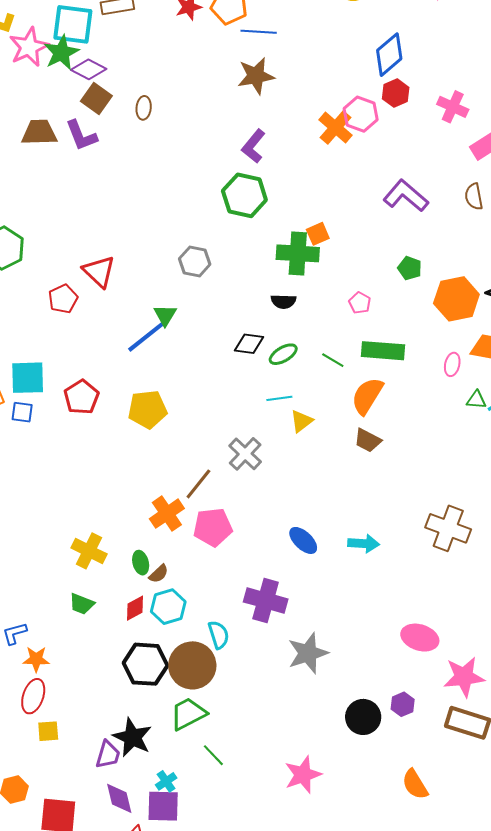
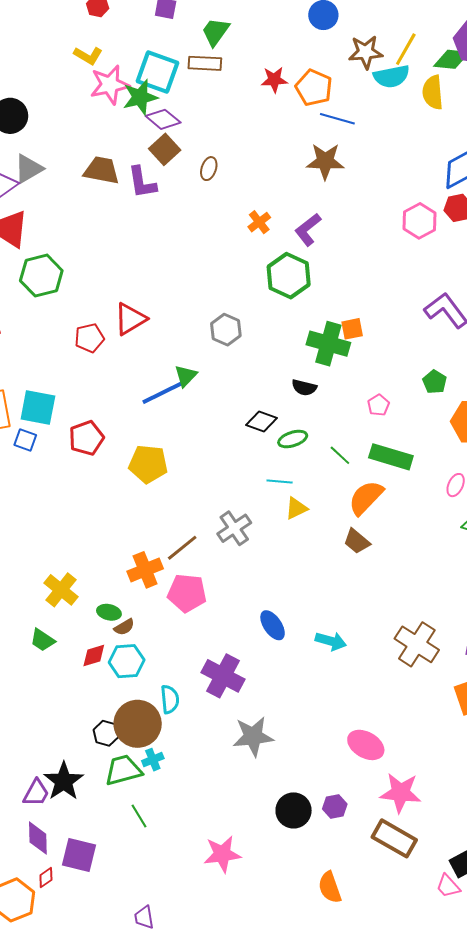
orange cross: (335, 127) -> (259, 222), moved, size x0.7
red triangle: (99, 271) -> (130, 319), turned 33
green ellipse: (141, 563) -> (109, 612), turned -75
black hexagon: (145, 664) -> (106, 733), moved, size x0.6
cyan cross: (166, 781) -> (153, 760), moved

